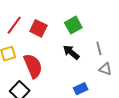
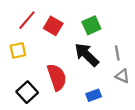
black arrow: (71, 52) -> (87, 55), size x1.4
red semicircle: (33, 66) -> (57, 77), moved

